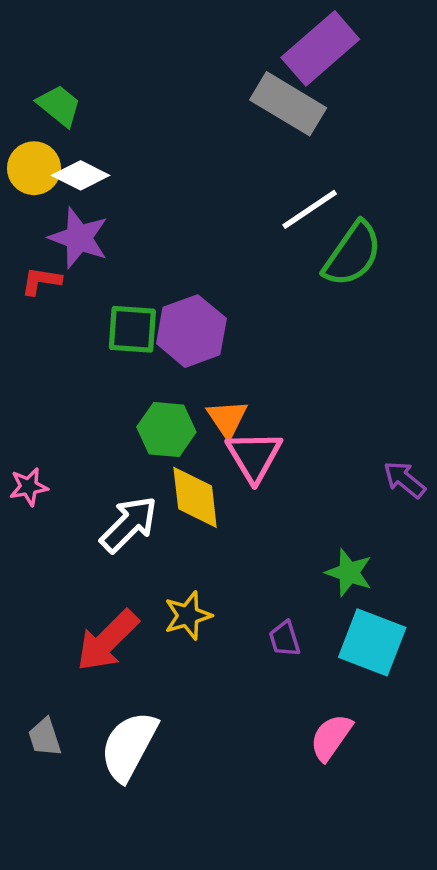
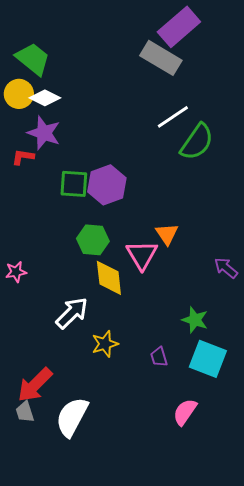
green trapezoid: (59, 106) -> (33, 59), size x1.4
orange triangle: (227, 419) -> (167, 234), moved
white arrow: (129, 524) -> (72, 313), moved
red arrow: (107, 641) -> (35, 385), moved

